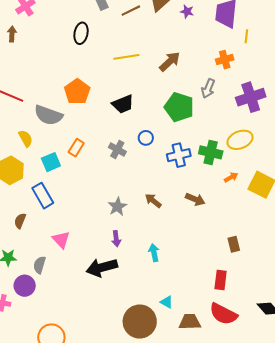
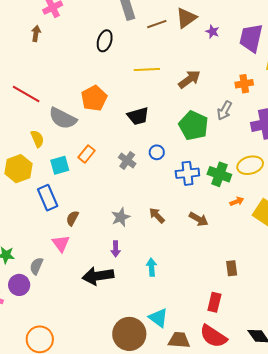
brown semicircle: (20, 221) -> (72, 218), moved
cyan triangle: (167, 302) -> (158, 318), size x1.5

